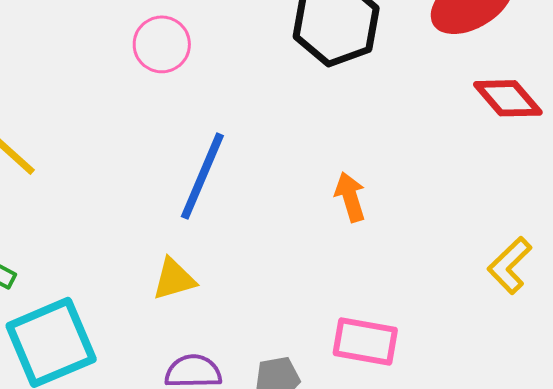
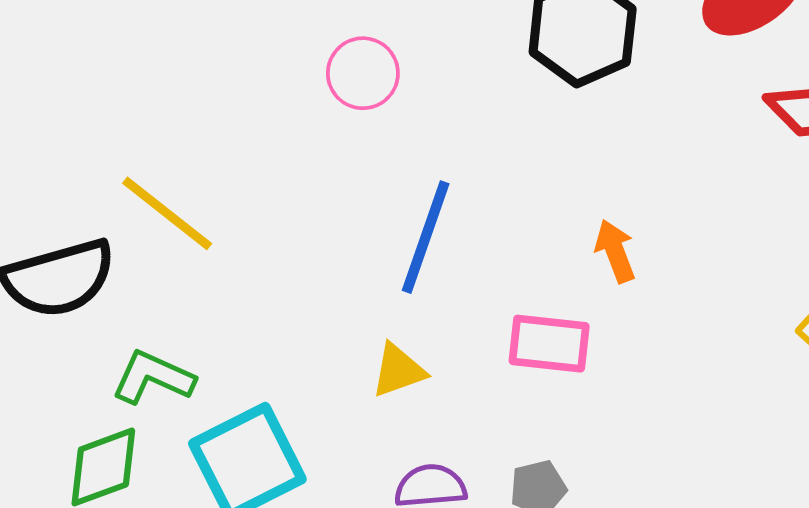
pink rectangle: (365, 341) -> (549, 344), moved

